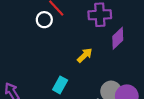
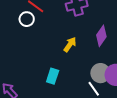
purple diamond: (118, 38) -> (101, 36), moved

